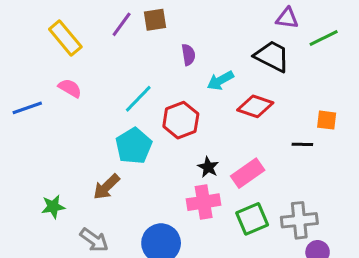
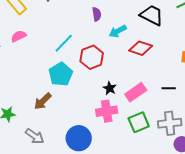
pink semicircle: (70, 88) -> (19, 36), turned -56
black line: (302, 144) -> (169, 88), moved

